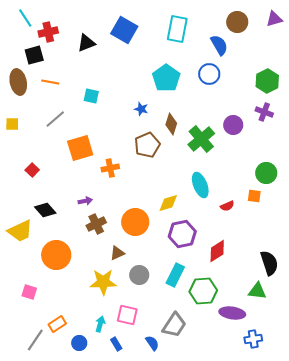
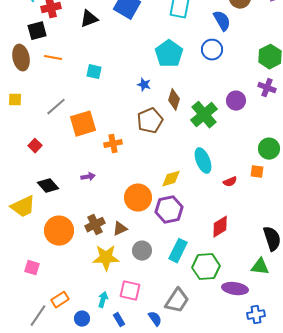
gray line: (55, 119) -> (56, 107), moved
brown cross: (96, 224) -> (95, 225), moved
purple hexagon: (182, 234) -> (169, 210), moved

